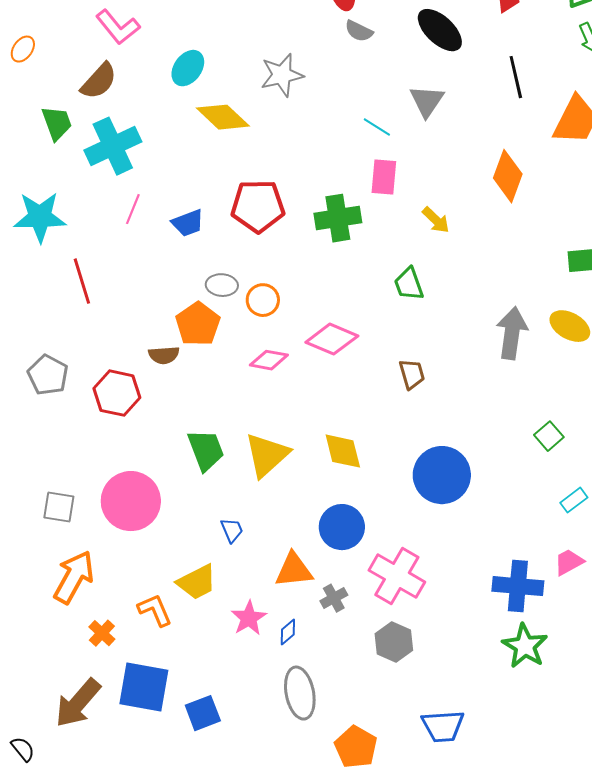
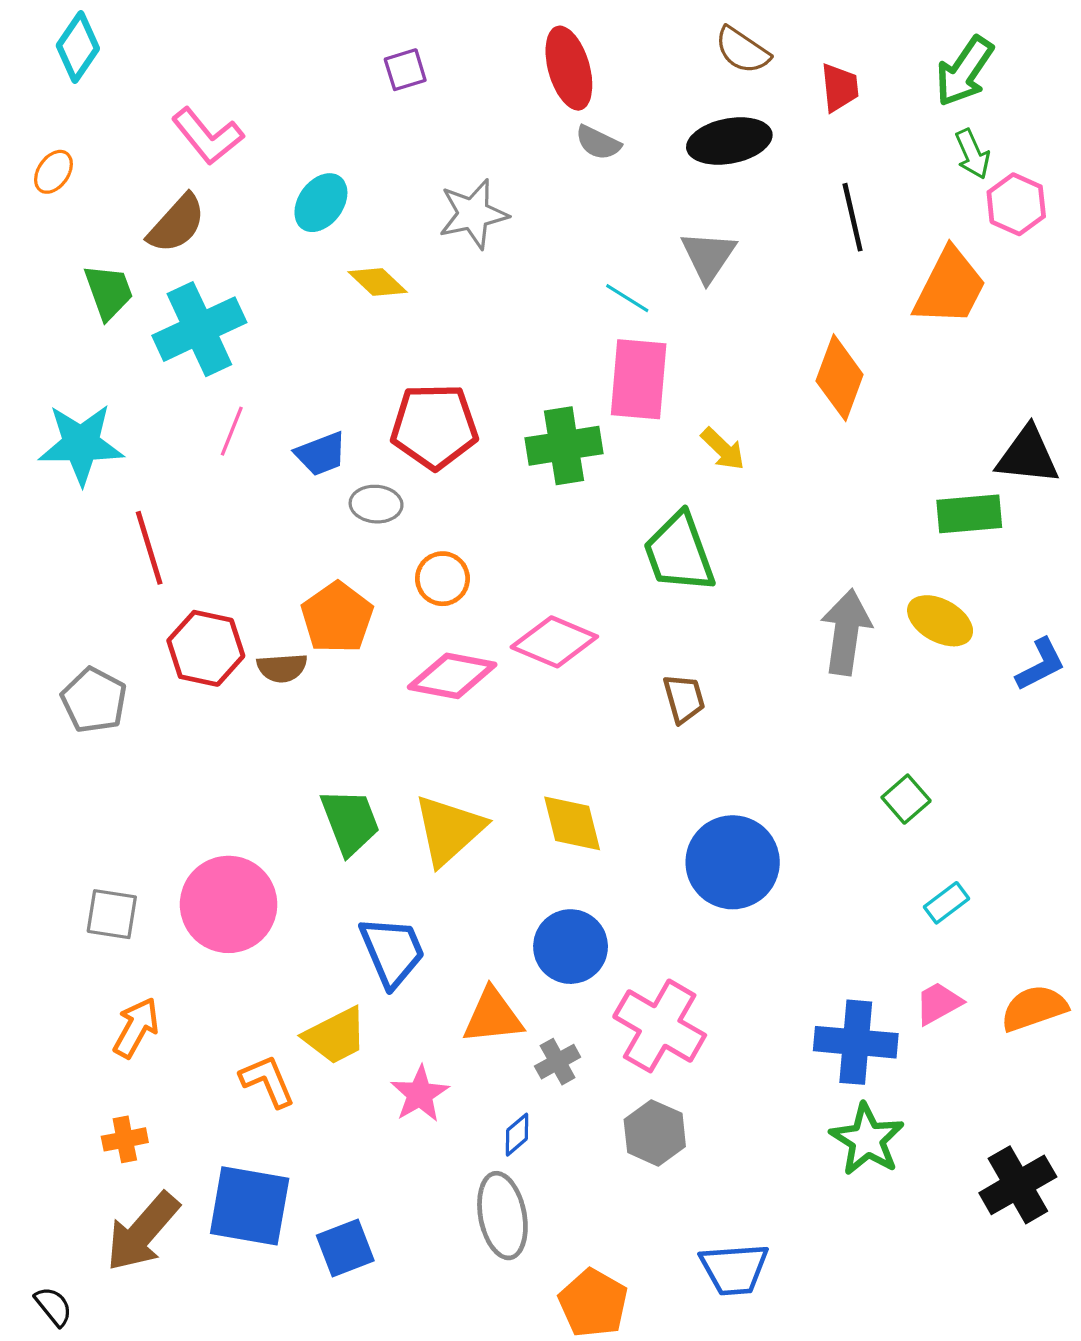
black ellipse: (440, 30) -> (729, 141), turned -54
yellow diamond: (223, 117) -> (378, 282), size x0.7
pink rectangle: (384, 177) -> (639, 379), size x1.4
green trapezoid: (409, 284) -> (679, 553), size x1.5
gray ellipse: (222, 285) -> (376, 504), moved
pink diamond: (269, 360) -> (452, 676), size x1.4
red hexagon: (117, 393) -> (206, 648), moved
blue trapezoid: (232, 530) -> (392, 951), size x1.8
orange arrow: (74, 577) -> (136, 1028), size x0.7
blue diamond: (288, 632) -> (517, 1135), moved
orange cross: (102, 633) -> (125, 1139), moved, turned 36

